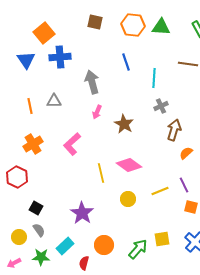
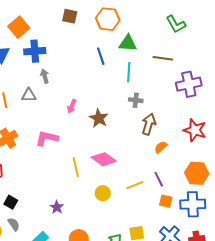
green triangle: (161, 27) -> (128, 43), moved
gray arrow: (92, 82) -> (45, 76), moved, size x0.6
gray cross: (161, 106) -> (136, 100), turned 32
pink L-shape: (72, 144) -> (47, 138), turned 55
purple star: (82, 213) -> (57, 207), size x0.6

